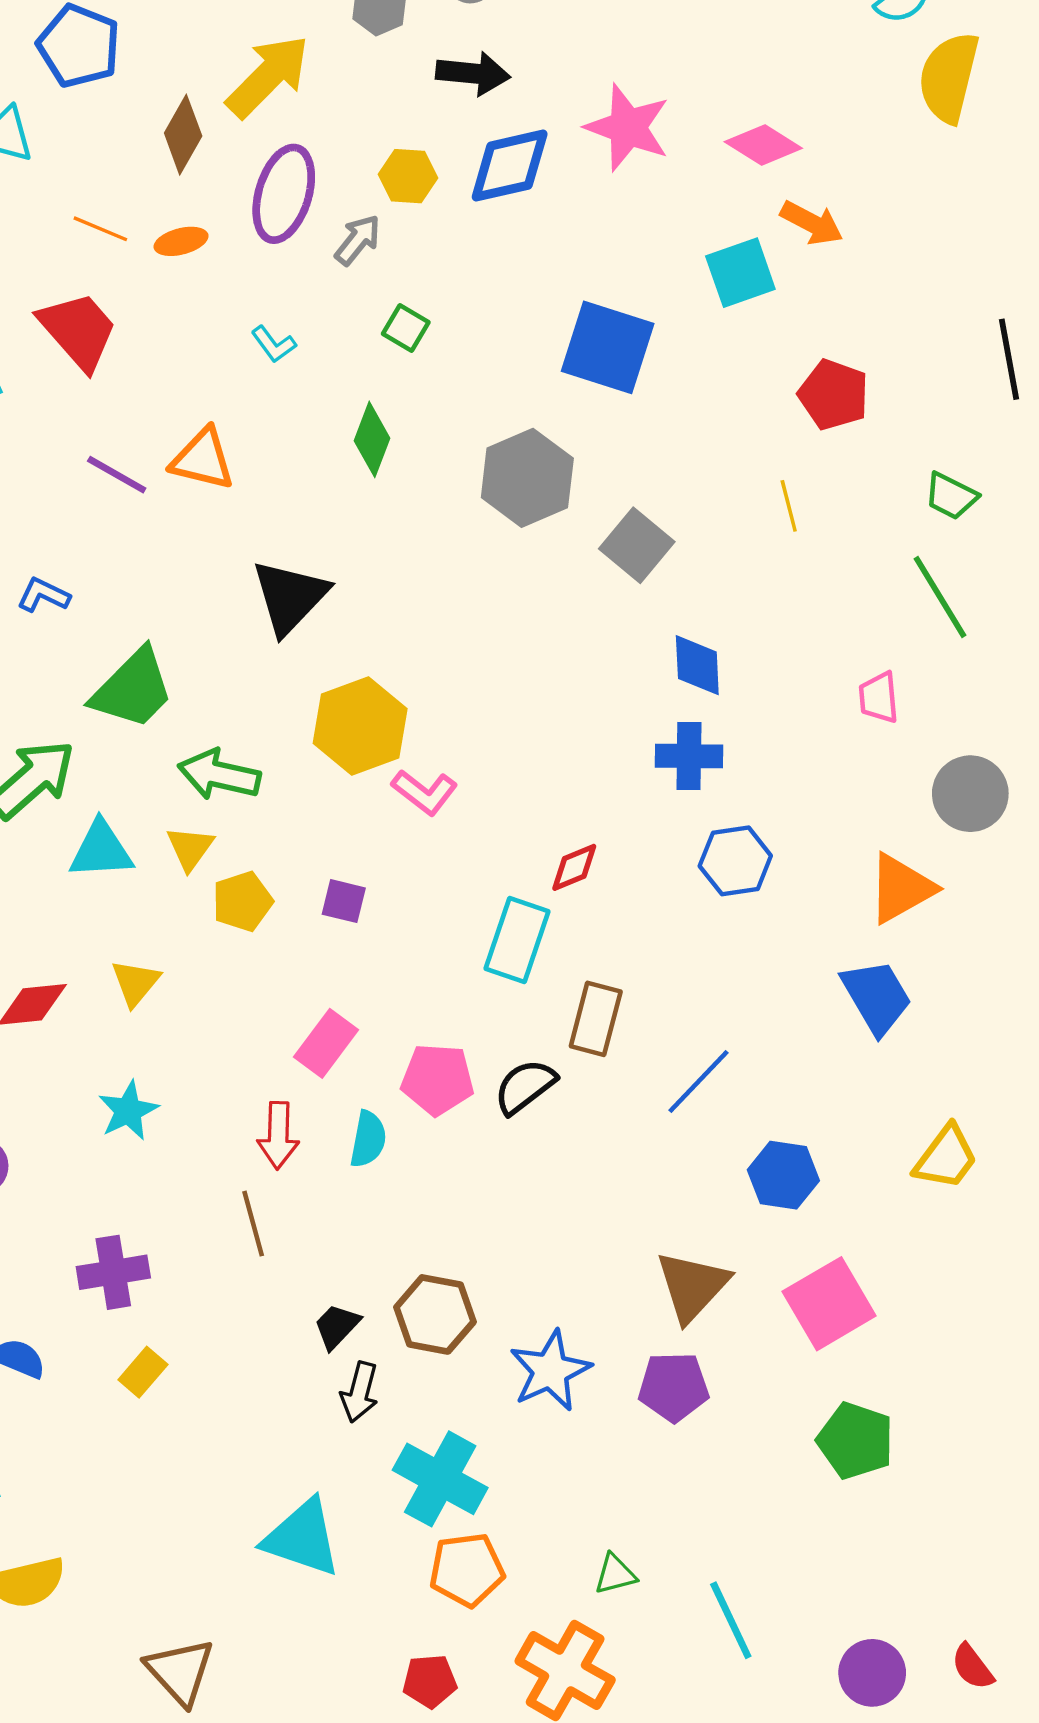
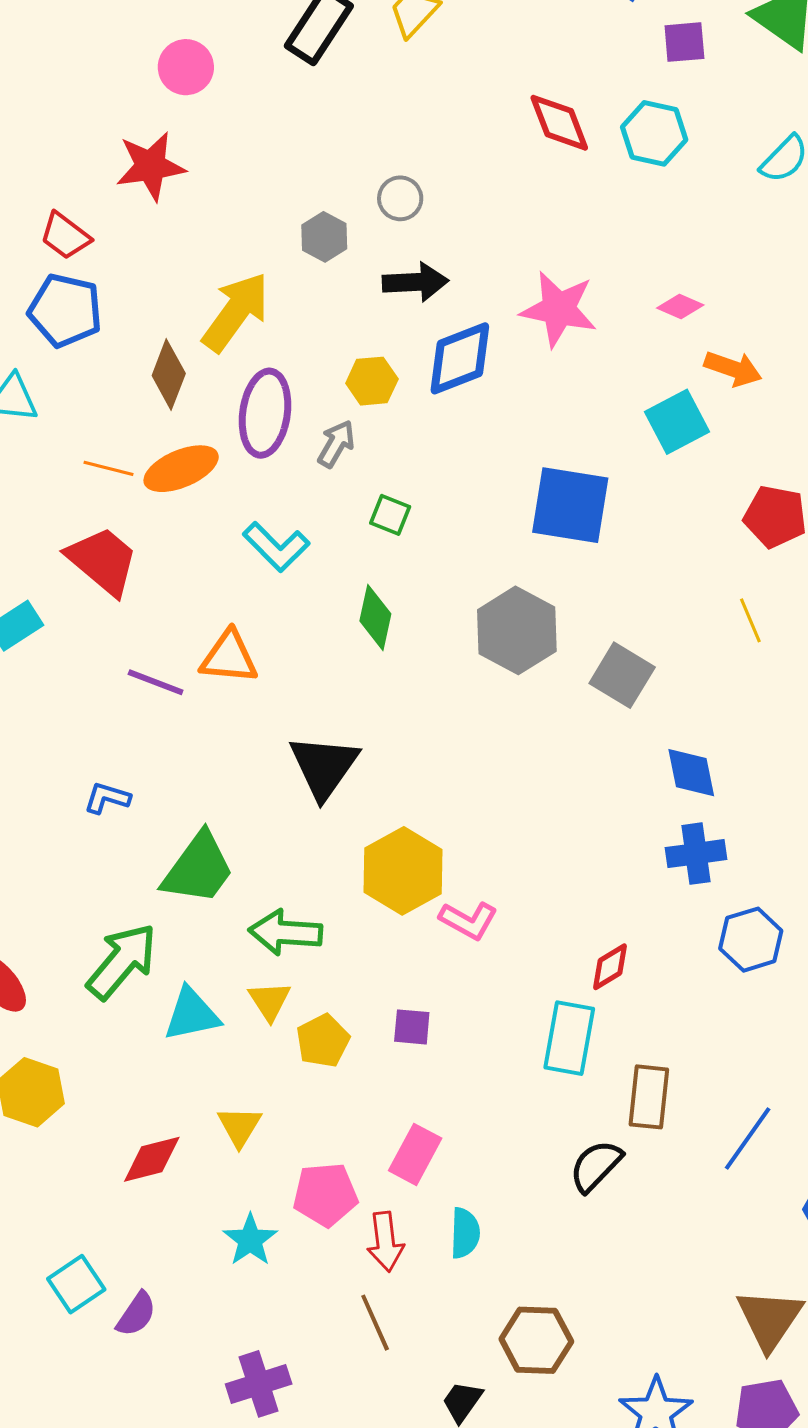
pink diamond: (763, 145) -> (680, 307), size x0.7
orange ellipse: (181, 241) -> (181, 469), size x1.6
cyan L-shape: (274, 344) -> (276, 547), size x1.6
pink pentagon: (437, 1079) -> (325, 1195), moved
brown hexagon: (435, 1314) -> (536, 1340), moved

